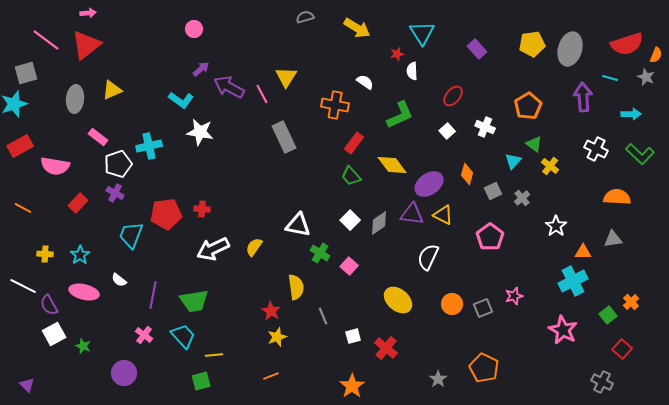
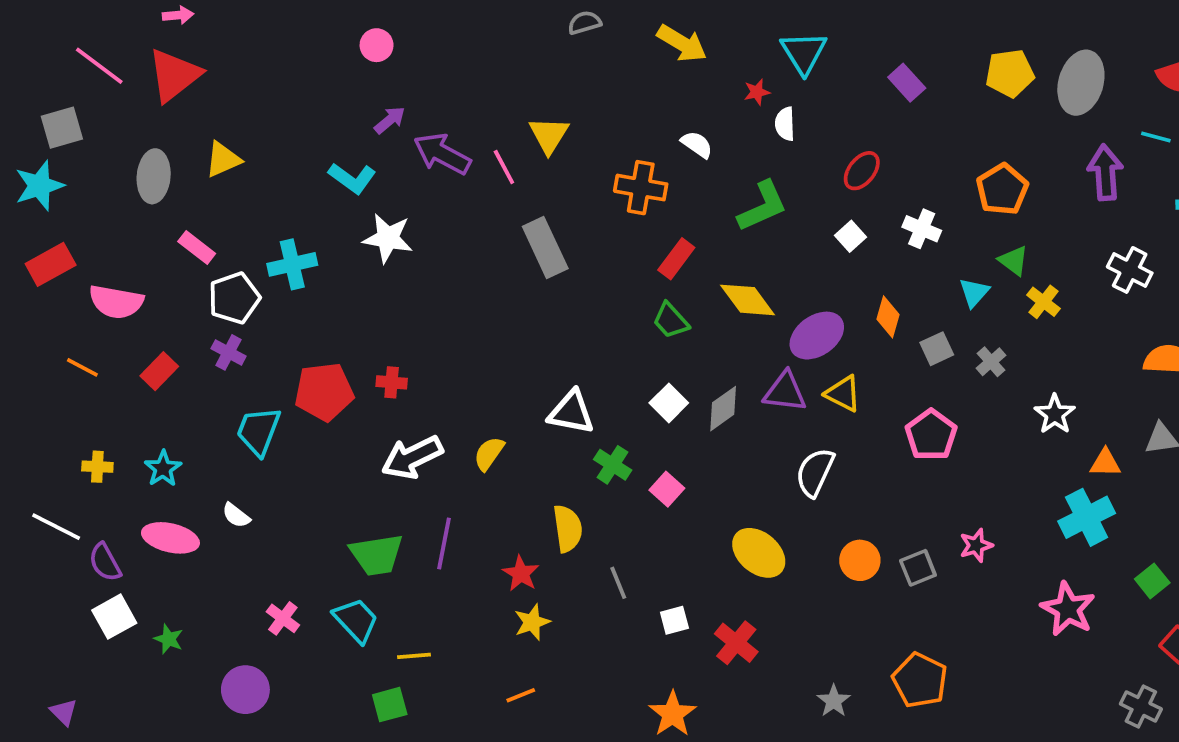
orange line: (23, 208) -> (82, 367), moved
purple line: (153, 295) -> (444, 543), moved

